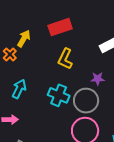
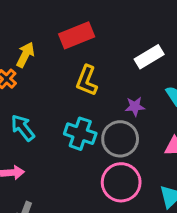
cyan arrow: (19, 89) -> (23, 128), turned -60

